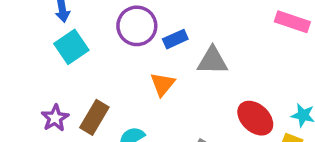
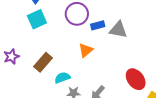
gray triangle: (213, 61) -> (118, 30), moved
purple star: (55, 118) -> (11, 57), moved

